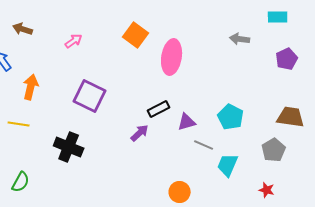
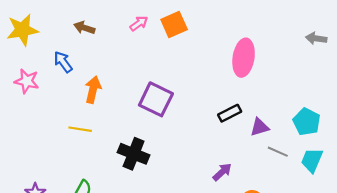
orange square: (136, 35) -> (174, 25), moved, turned 30
pink arrow: (74, 41) -> (139, 23), moved
purple arrow: (140, 133) -> (222, 172), moved
cyan trapezoid: (228, 165) -> (312, 160), moved

